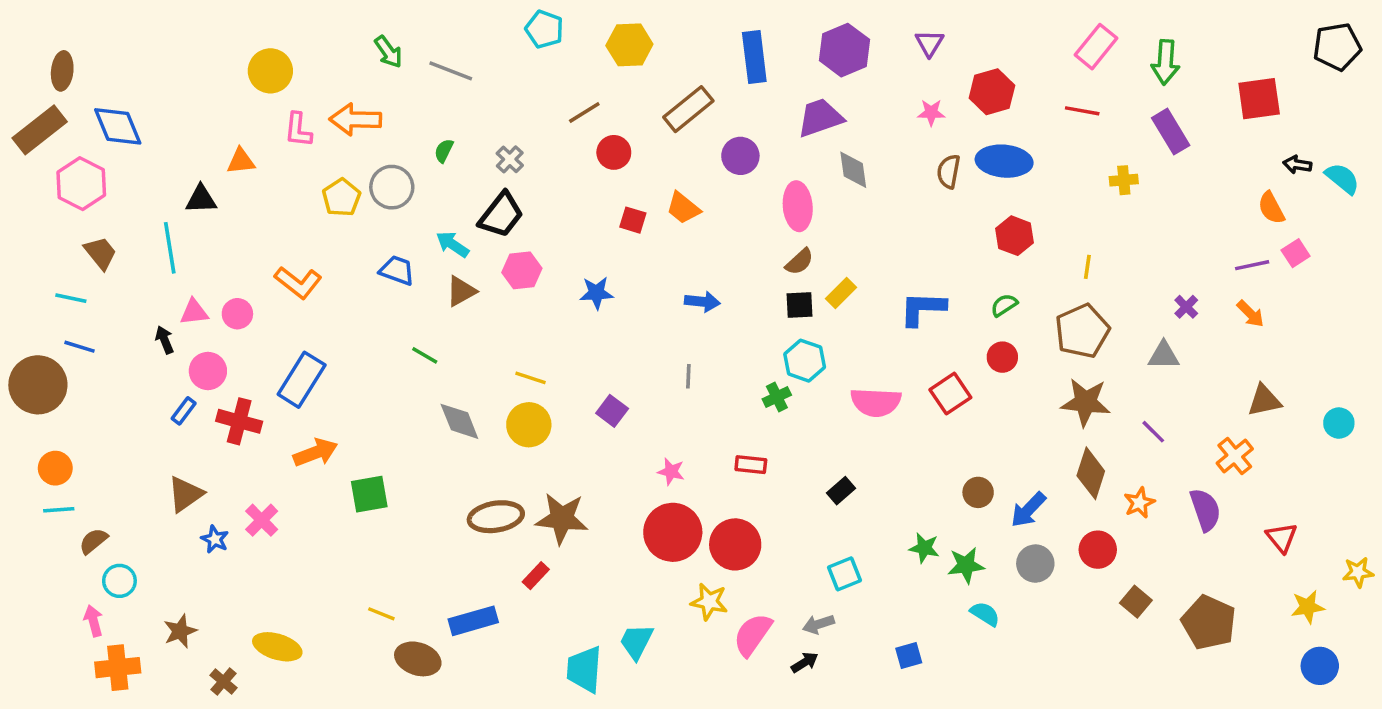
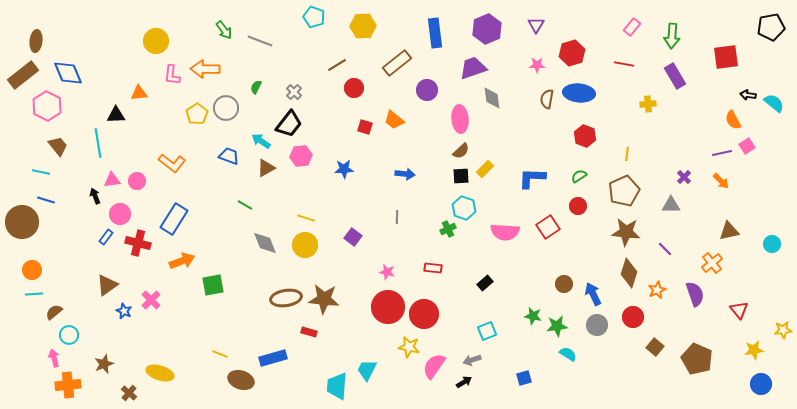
pink rectangle: (1096, 47) -> (632, 27), size x0.7
blue arrow: (1028, 510) -> (593, 294), turned 110
red rectangle: (536, 576) -> (309, 332), turned 63

